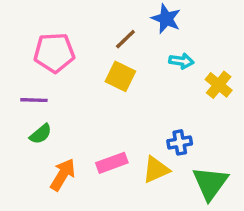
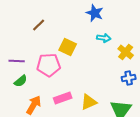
brown line: (125, 39) -> (39, 25), moved
pink pentagon: (54, 53) -> (49, 65), moved
blue cross: (180, 142) -> (129, 78), moved

